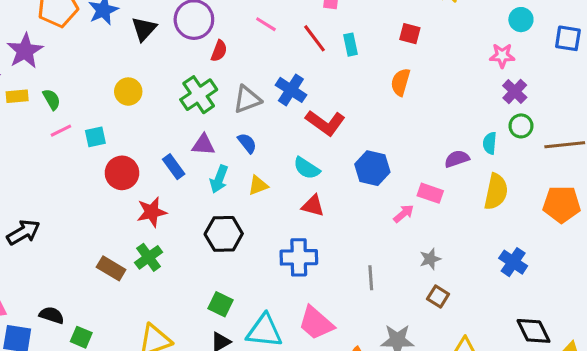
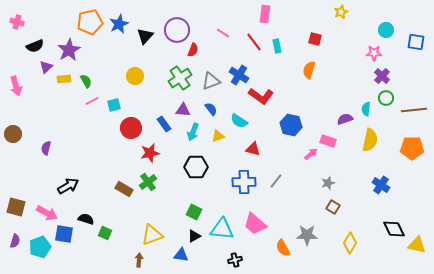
cyan semicircle: (307, 168) -> (239, 121), moved
black arrow: (23, 232) -> (68, 186), moved
gray line: (371, 278) -> (276, 181), moved, turned 42

